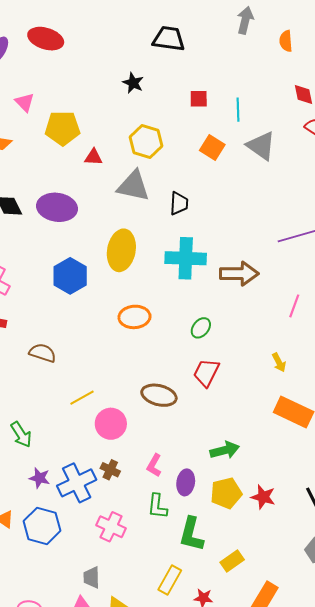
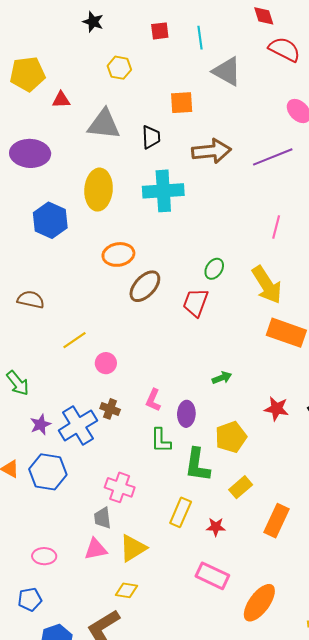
yellow hexagon: (146, 141) -> (119, 68), moved, size x0.7
orange square: (212, 147) -> (182, 103), moved, turned -30
brown arrow: (239, 274) -> (211, 151), moved
green ellipse: (201, 328) -> (214, 269), moved
yellow arrow: (279, 362) -> (267, 285), size x2.0
brown ellipse: (159, 395) -> (145, 286), moved, turned -56
pink circle: (111, 424) -> (106, 363), size x0.7
green arrow: (225, 450) -> (222, 378), size x0.7
purple star: (39, 478) -> (40, 424), turned -30
yellow pentagon: (226, 493) -> (231, 437), moved
red star: (263, 497) -> (277, 409), moved
pink cross: (111, 527) -> (120, 487), moved

